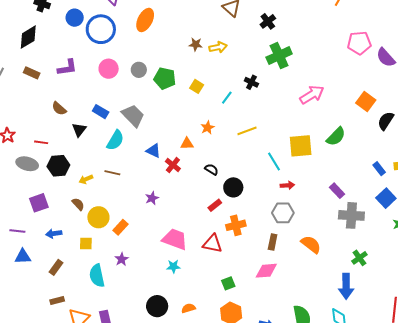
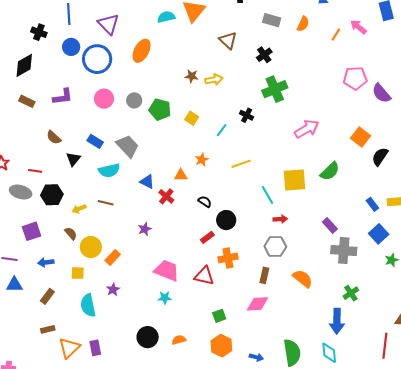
cyan semicircle: (115, 140) -> (109, 170), turned 45

